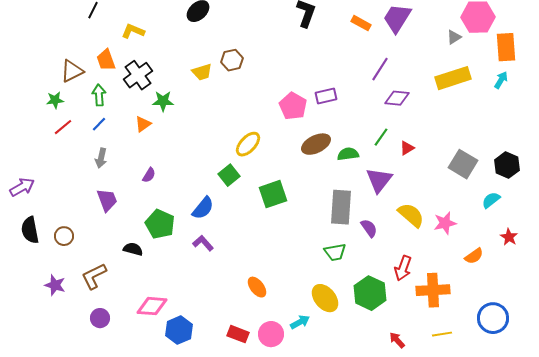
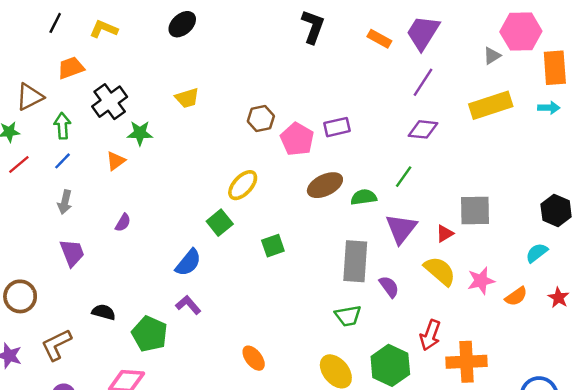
yellow L-shape: (133, 31) -> (104, 29), moved
orange trapezoid: (106, 60) -> (71, 68), moved, turned 90
brown hexagon: (232, 60) -> (261, 119), moved
purple line: (380, 69) -> (423, 82), moved
cyan arrow: (501, 80) -> (549, 108), turned 60
red triangle: (407, 148) -> (445, 233), moved
gray square: (463, 164) -> (475, 211), moved, turned -32
green square: (273, 194) -> (273, 246), size x0.7
green pentagon: (160, 224) -> (150, 334), moved
brown circle: (64, 236) -> (20, 296), size x1.4
orange semicircle: (474, 256) -> (516, 296), moved

